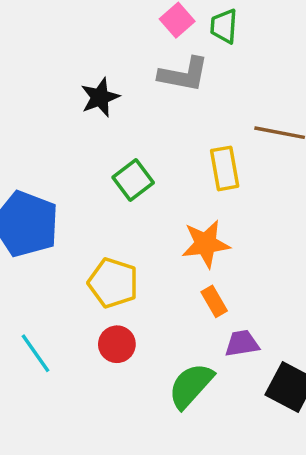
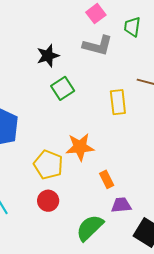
green trapezoid: (224, 26) -> (132, 27), moved
green square: (133, 180) -> (63, 88), moved
orange star: (206, 244) -> (80, 147), moved

